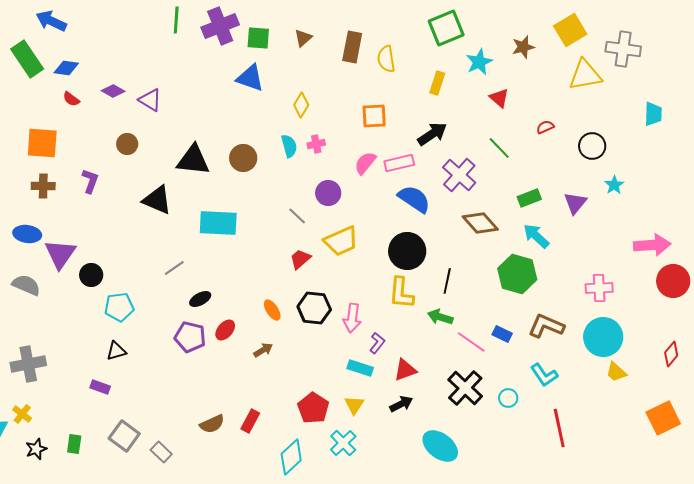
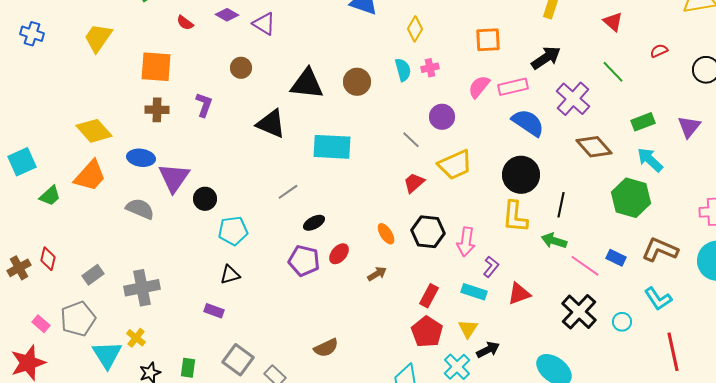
black arrow: (401, 404) -> (488, 350), moved
red rectangle: (250, 421) -> (429, 296), moved

